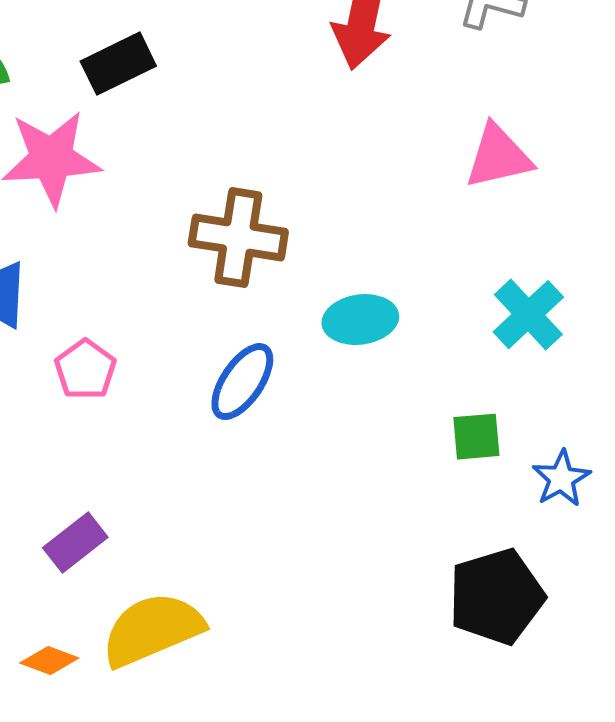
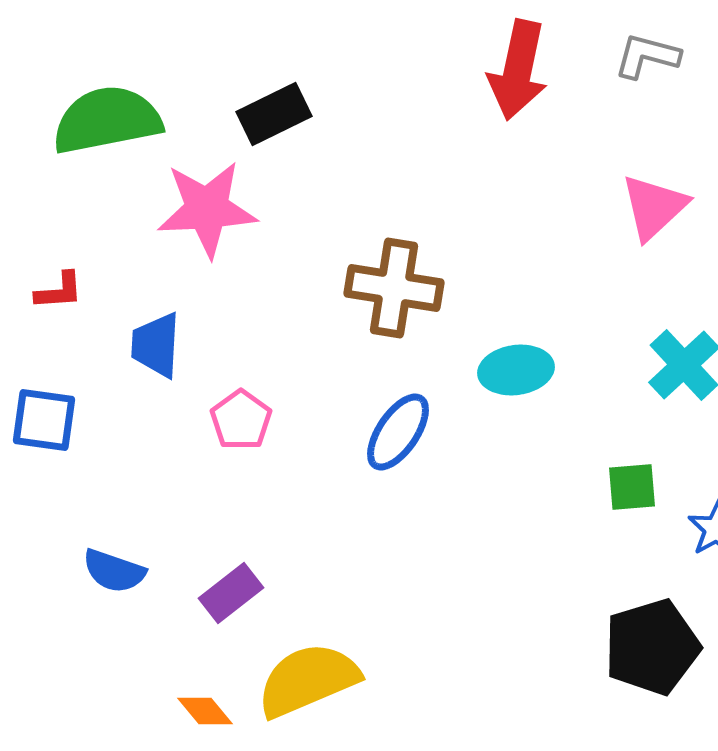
pink triangle: (498, 157) -> (654, 207), turned -30
orange diamond: (49, 661) -> (205, 711), turned 30

